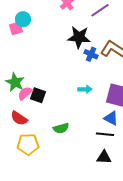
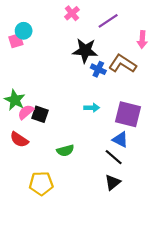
black line: (105, 134) -> (114, 157), turned 36
yellow pentagon: (28, 144) -> (41, 184), moved
black triangle: (104, 157) -> (113, 182), turned -42

